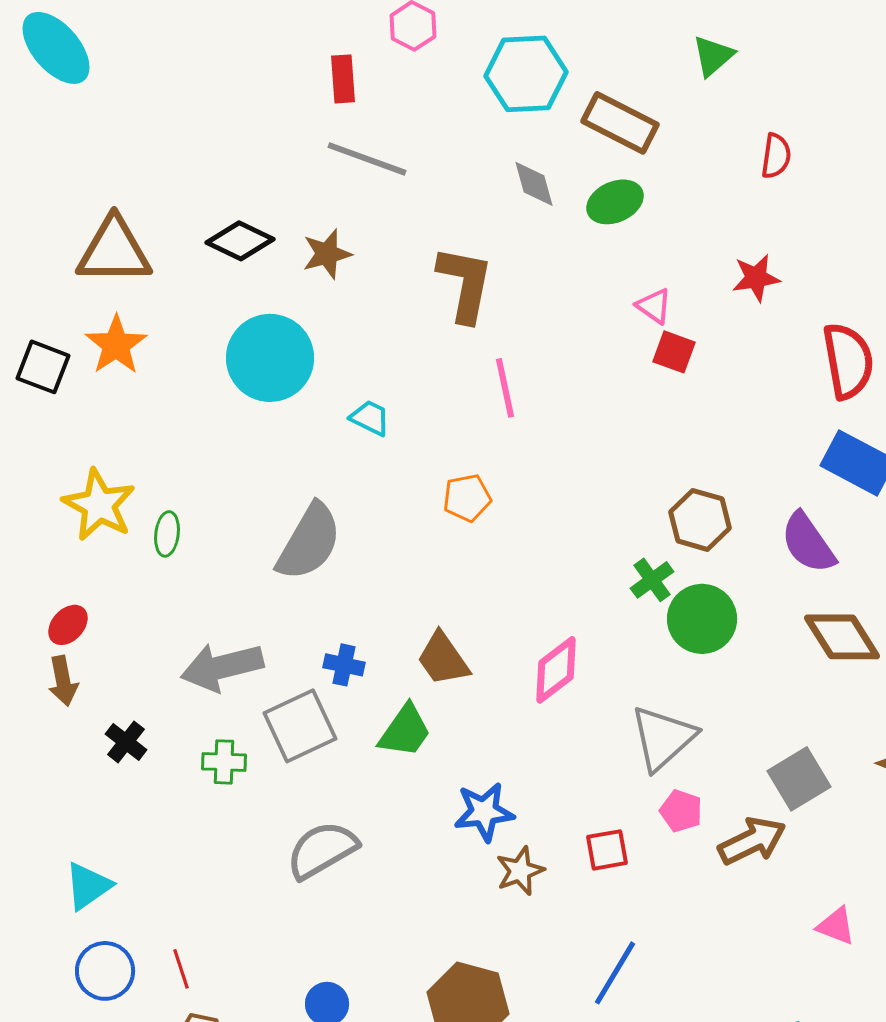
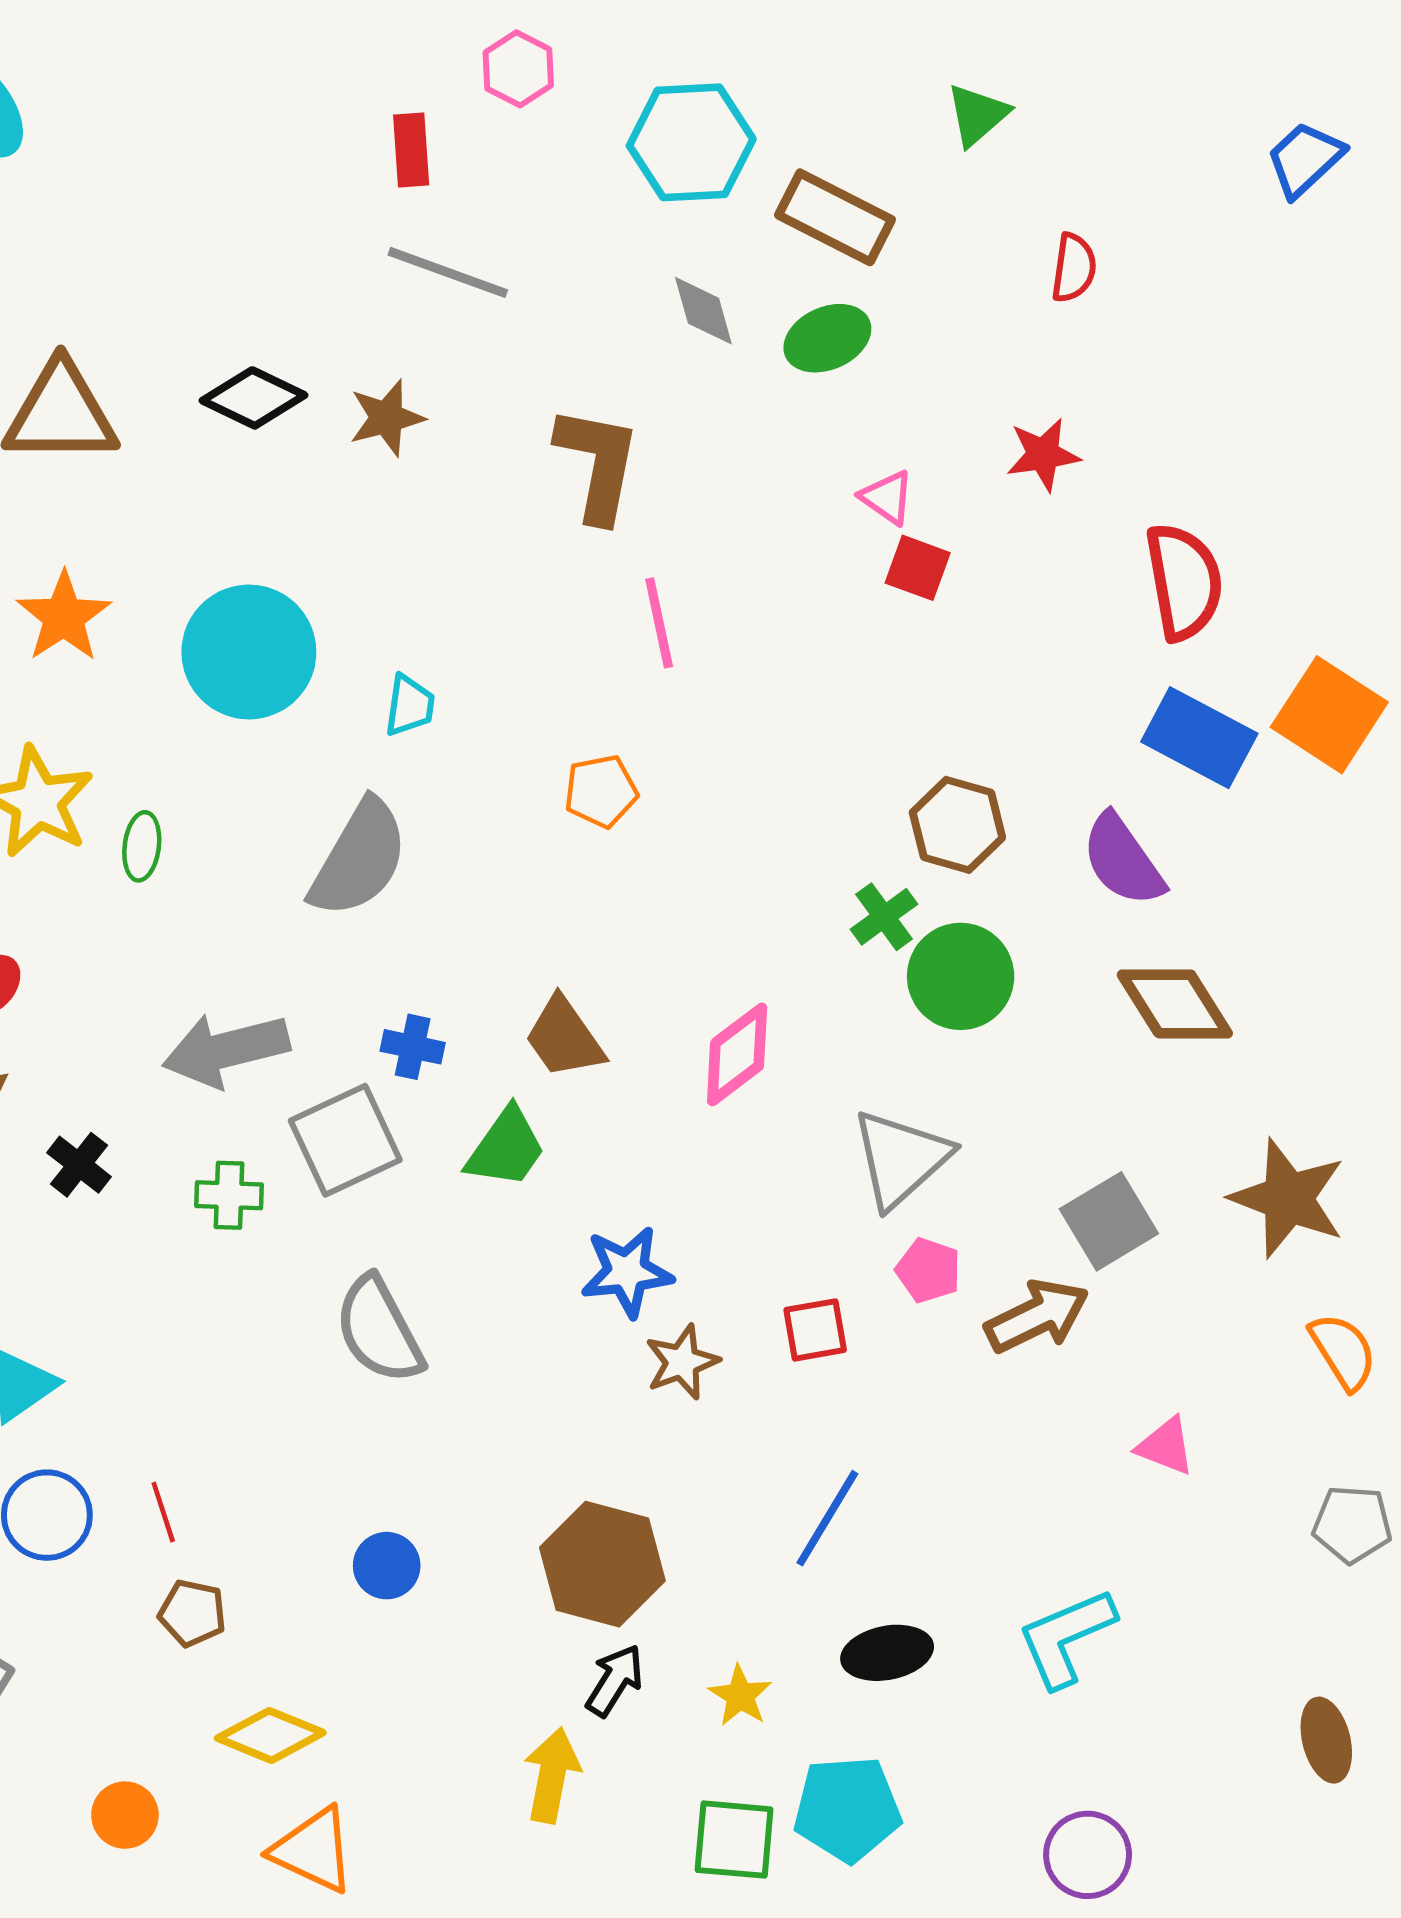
orange star: (116, 345) -> (64, 617), moved
cyan circle: (270, 358) -> (249, 652), moved
cyan trapezoid: (370, 418) -> (410, 706), moved, turned 72
gray semicircle: (322, 850) -> (379, 1330), turned -88

